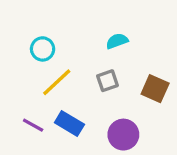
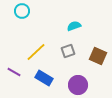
cyan circle: (43, 49) -> (22, 11), moved
purple line: (33, 125) -> (14, 72), moved

